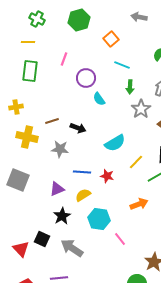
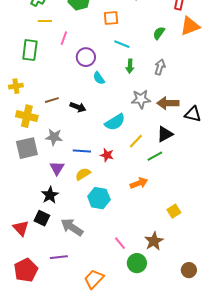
orange square: (111, 39) -> (111, 18), turned 35
yellow line: (28, 42) -> (45, 21), moved
gray star: (141, 109) -> (141, 99), moved, turned 30
gray star: (60, 149) -> (54, 137), moved
gray square: (18, 180) -> (27, 148), moved, turned -35
purple triangle: (57, 189) -> (57, 168), turned -35
black star: (62, 216) -> (50, 195), moved
pink line: (120, 239) -> (120, 243), moved

